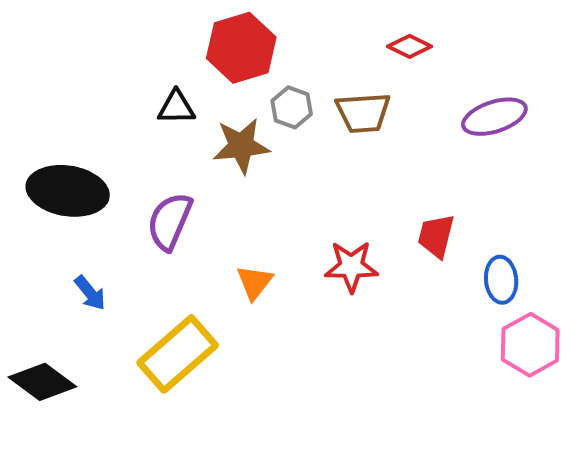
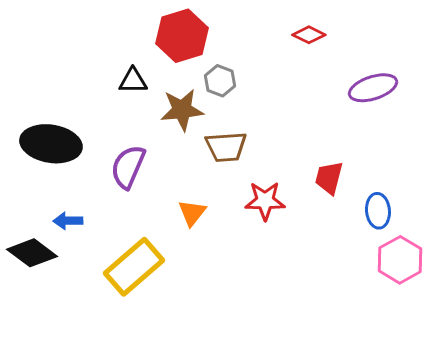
brown trapezoid: (363, 113) -> (226, 147), moved
blue arrow: (90, 293) -> (68, 221), turned 128
black diamond: (42, 382) -> (32, 253), moved

